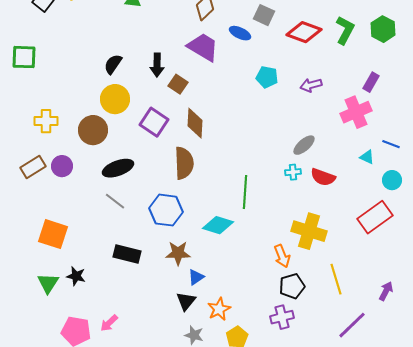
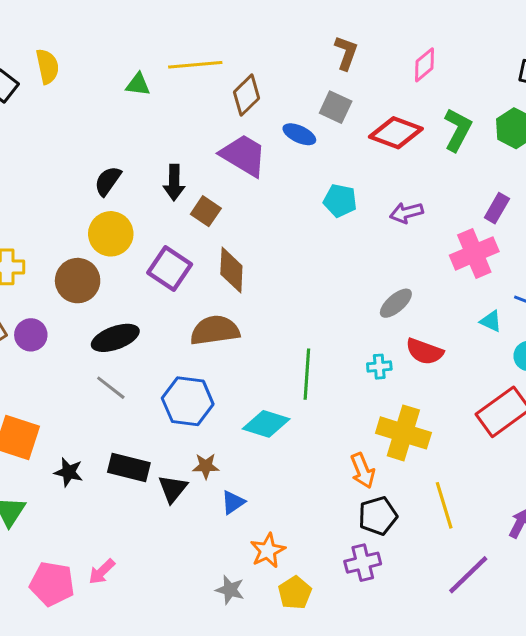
brown semicircle: (184, 163) -> (215, 330), turned -96
cyan cross: (293, 172) -> (379, 367), moved
brown star: (178, 253) -> (206, 466), size x0.7
black star: (76, 276) -> (69, 472), moved
black triangle: (186, 301) -> (173, 489), moved

